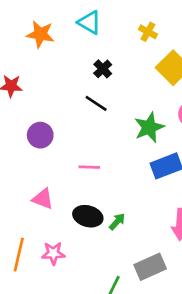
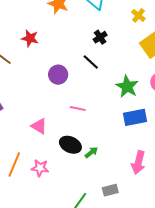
green star: (149, 127) -> (127, 87), turned -30
purple circle: (40, 135) -> (58, 75), moved
gray rectangle: (150, 267) -> (110, 190), size x0.7

